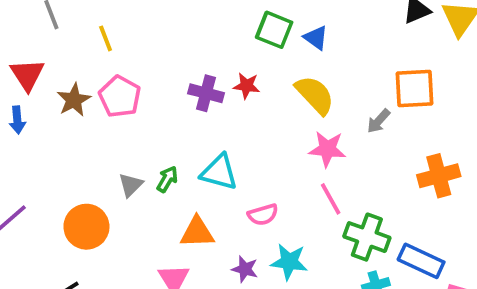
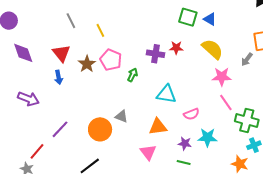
green arrow: (167, 179) -> (132, 75), moved
gray triangle: (131, 185) -> (121, 116), moved, turned -48

